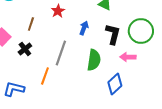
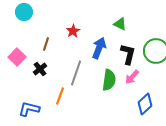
blue arrow: (84, 28) -> (99, 48), size x1.5
pink arrow: (128, 57) -> (132, 77), moved, turned -49
blue diamond: (115, 84) -> (145, 104), moved

